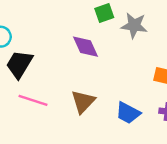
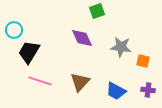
gray star: (134, 25) -> (121, 47), moved

